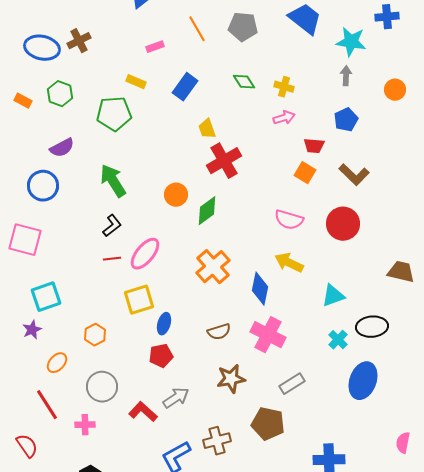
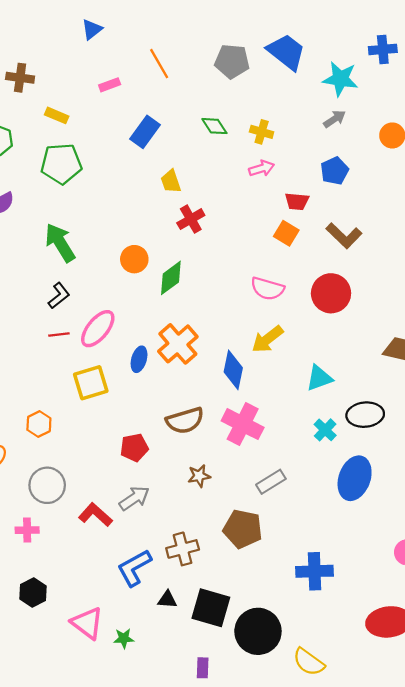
gray pentagon: (243, 27) -> (232, 61), moved
brown cross: (79, 41) -> (20, 78), turned 35
gray arrow: (346, 76) -> (335, 119), turned 54
yellow rectangle: (136, 82) -> (57, 115), moved
red cross: (224, 161) -> (191, 219), size x0.7
yellow arrow: (289, 263) -> (267, 339), turned -64
blue ellipse: (164, 324) -> (139, 359), moved
brown semicircle: (219, 332) -> (185, 421), size x1.4
red pentagon: (161, 356) -> (134, 448), moved
brown star: (231, 379) -> (199, 476), size x0.7

